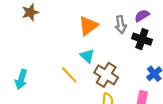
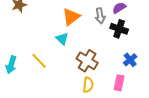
cyan triangle: (87, 56) -> (62, 39), moved
yellow line: (69, 75) -> (39, 61), moved

